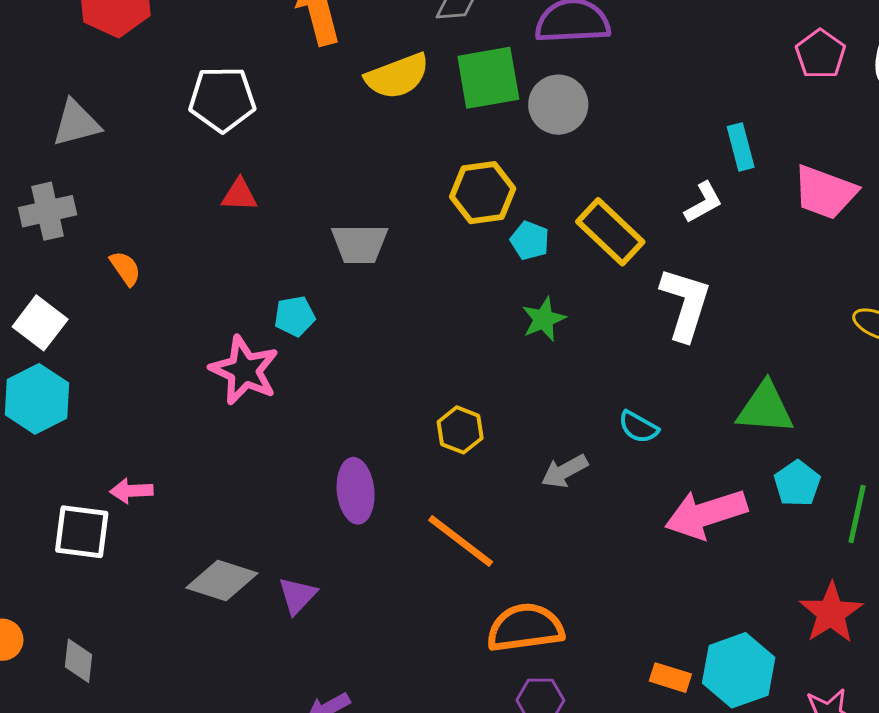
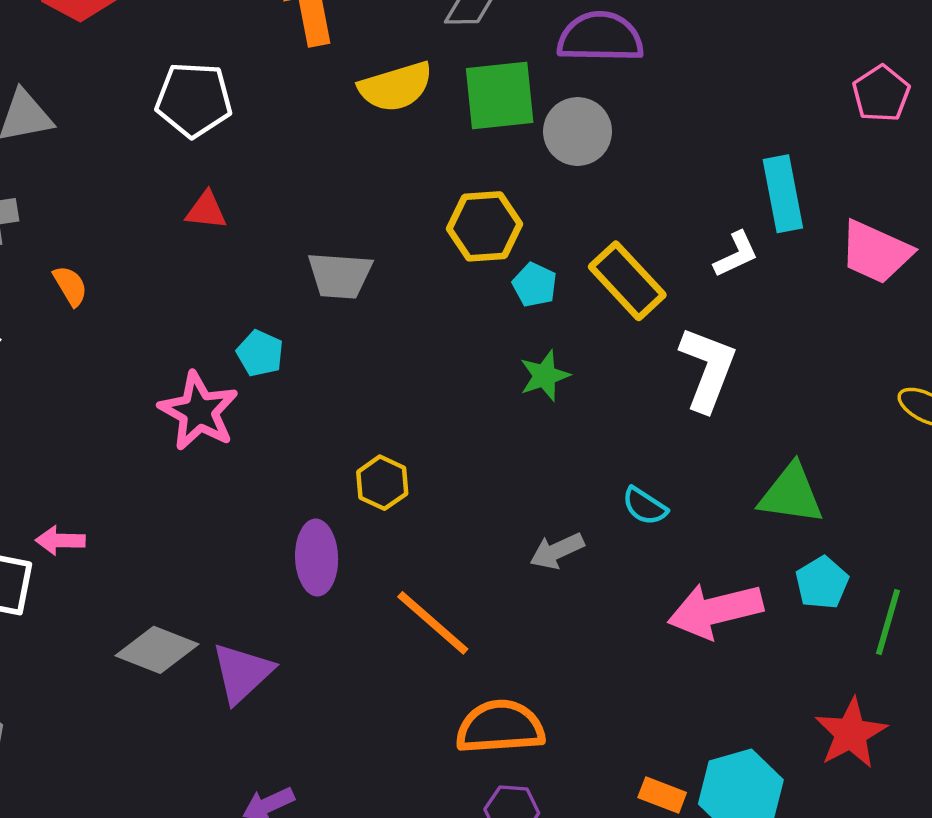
cyan rectangle: (741, 147) -> (783, 194), size x1.4
cyan pentagon: (295, 316) -> (260, 353), turned 30
yellow hexagon: (460, 430) -> (382, 483), moved
purple triangle: (297, 596) -> (242, 673), size x1.4

